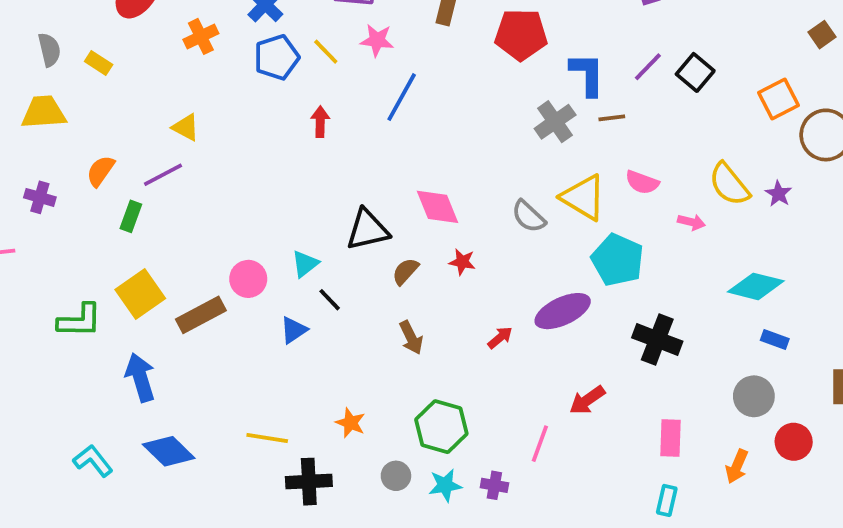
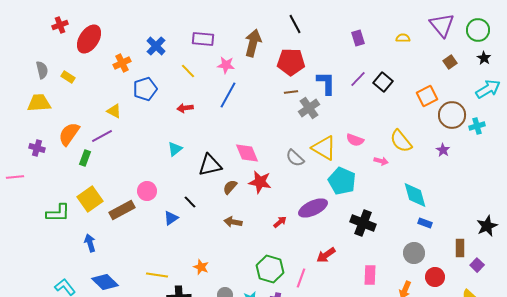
pink star: (377, 40) -> (226, 65), moved
blue pentagon: (277, 57) -> (145, 89), moved
brown line: (612, 118) -> (291, 92), moved
red arrow: (320, 122) -> (185, 108), turned -98
orange semicircle: (101, 171) -> (69, 134), size x1.4
purple star: (778, 194) -> (443, 150), moved
red star: (462, 262) -> (260, 182), size x1.6
cyan triangle: (305, 264) -> (175, 149), moved
cyan diamond: (756, 286) -> (415, 195), turned 60
brown arrow: (411, 338) -> (233, 222), turned 126
blue arrow: (140, 377) -> (90, 243), size x0.7
green hexagon: (441, 427) -> (270, 269), moved

